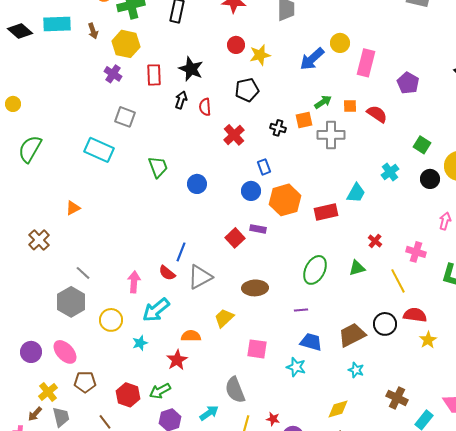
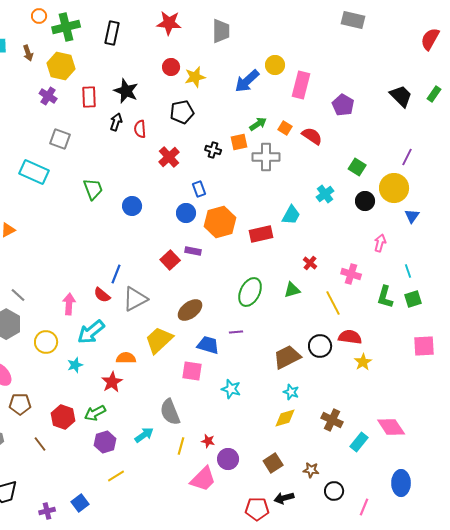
orange square: (350, 106) -> (285, 128), turned 32
brown ellipse: (255, 288) -> (190, 310), turned -35
yellow trapezoid: (224, 318) -> (159, 340), size x1.4
blue trapezoid: (311, 342) -> (208, 345), moved
yellow diamond: (338, 409) -> (285, 418), moved

